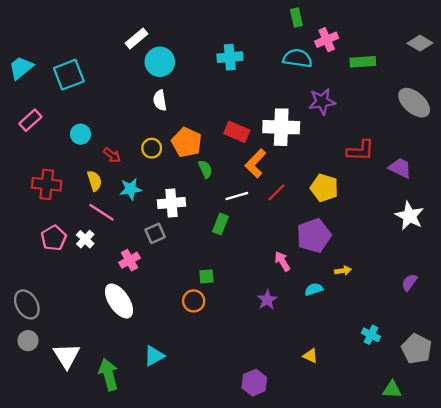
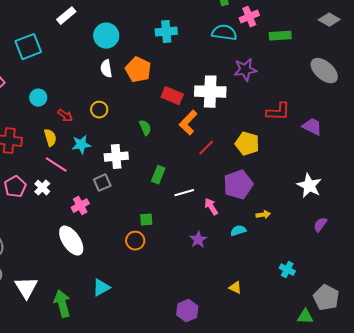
white rectangle: (136, 38) -> (66, 16), moved
orange pentagon: (187, 142) -> (138, 70), moved
white line: (237, 196) -> (184, 193), moved
white star: (409, 216) -> (309, 186), moved
gray pentagon: (416, 349) -> (326, 298), moved

